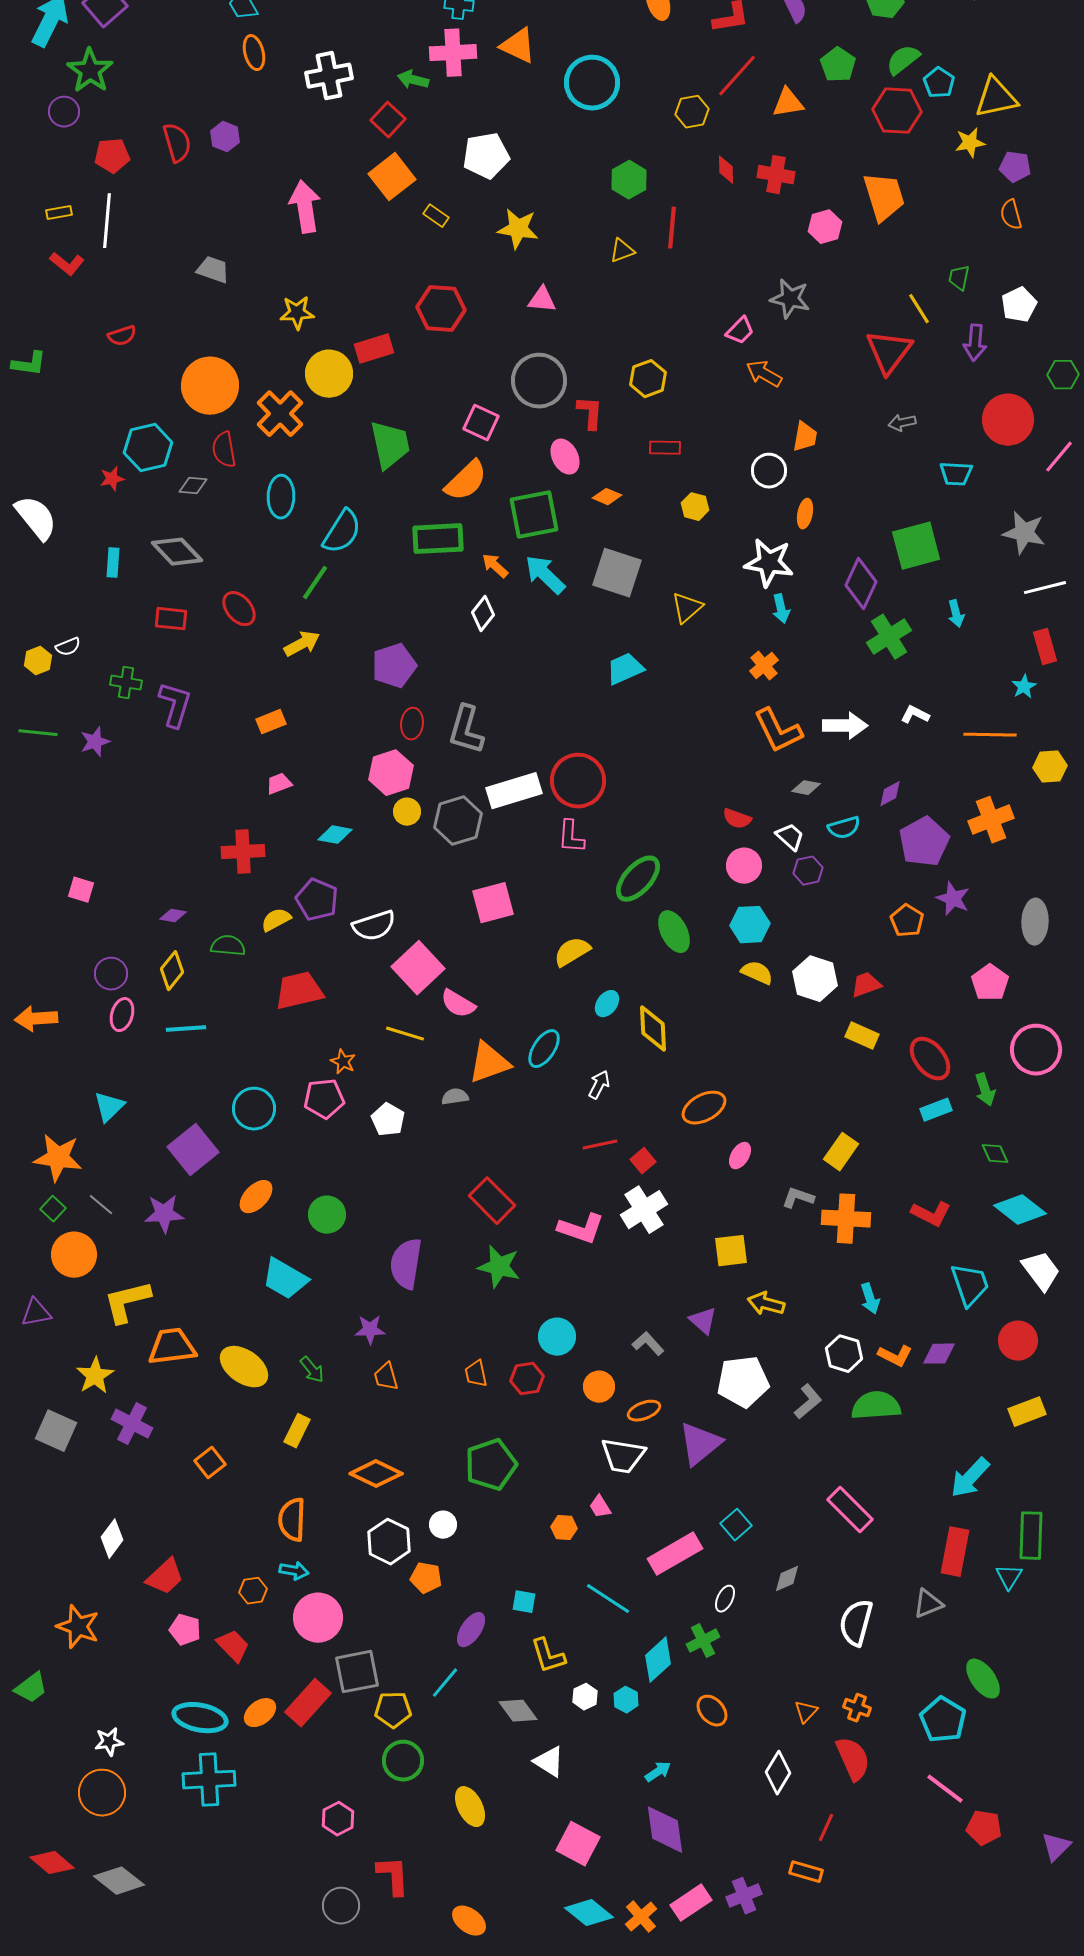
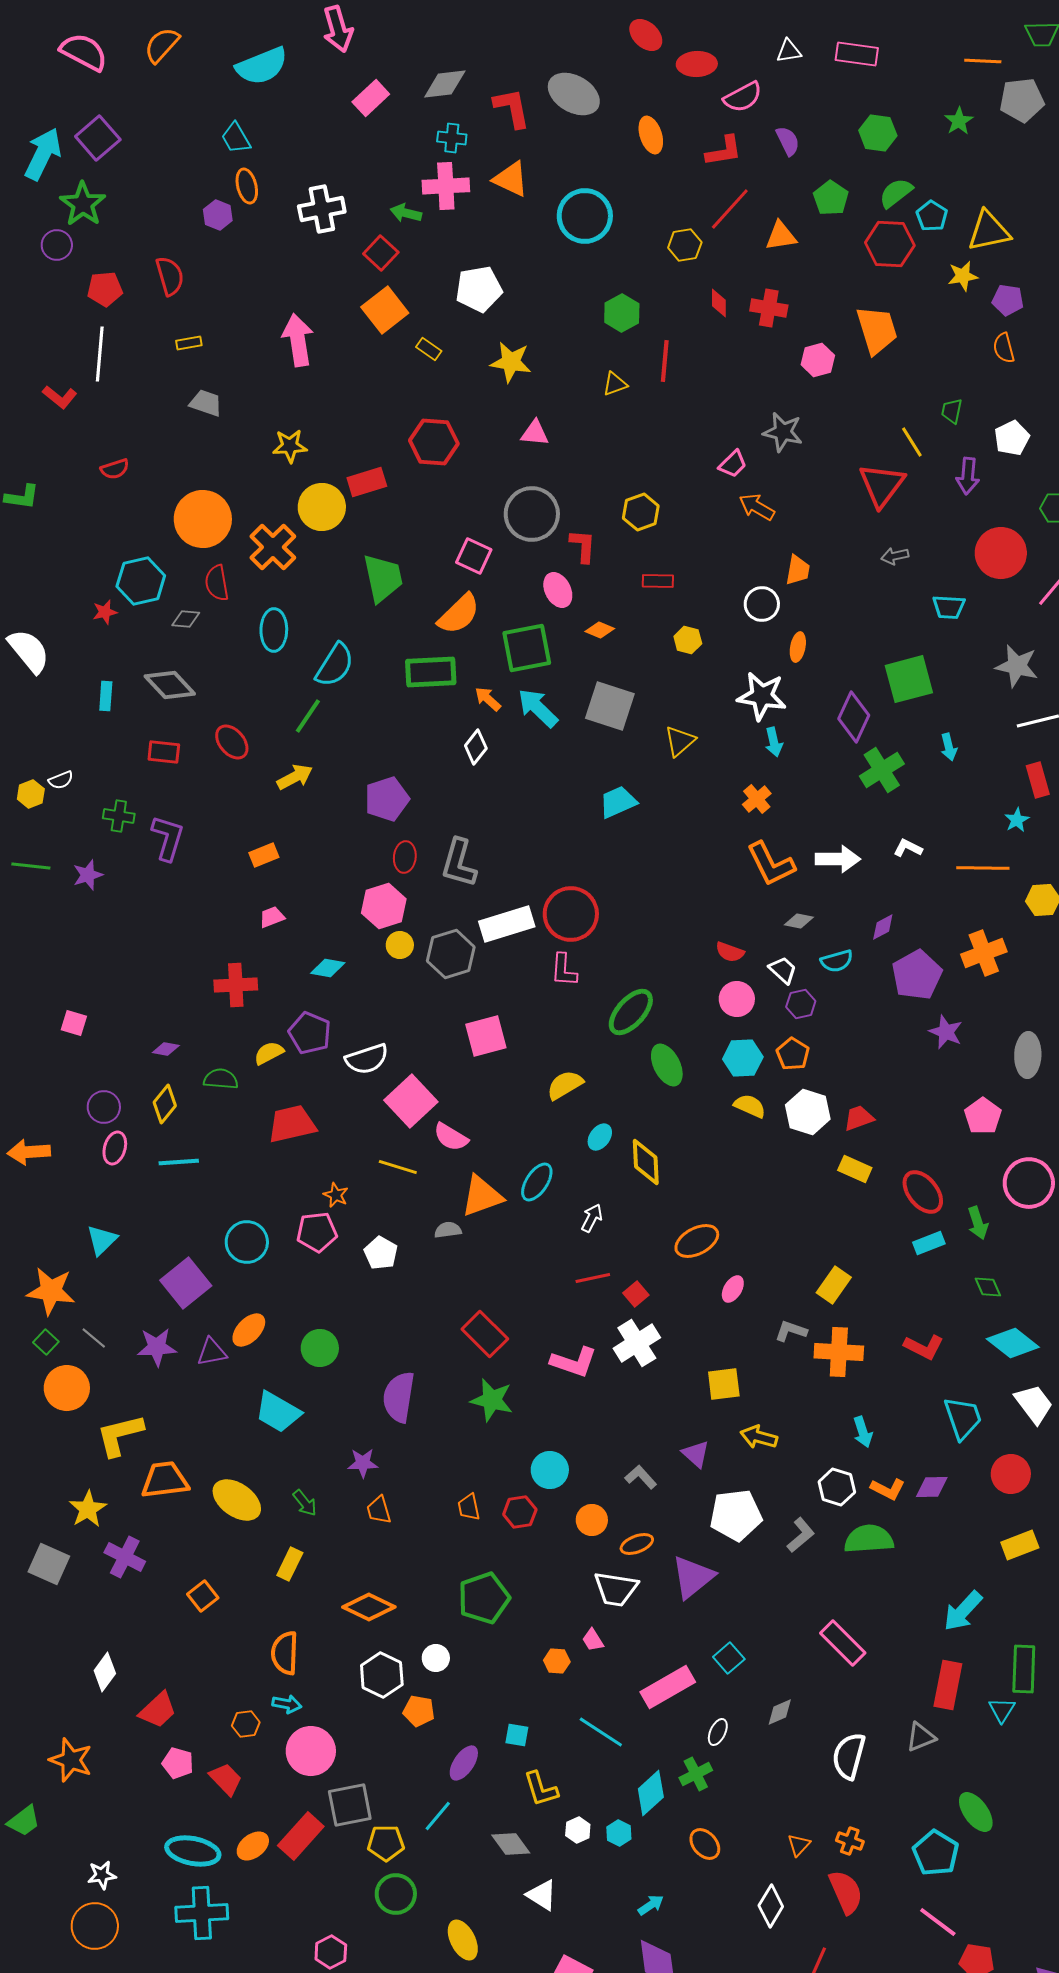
purple hexagon: (225, 137) -> (218, 215), moved
yellow rectangle: (59, 213) -> (189, 343), moved
orange pentagon: (907, 921) -> (793, 1054), moved
purple triangle: (36, 1313) -> (212, 1352), moved

